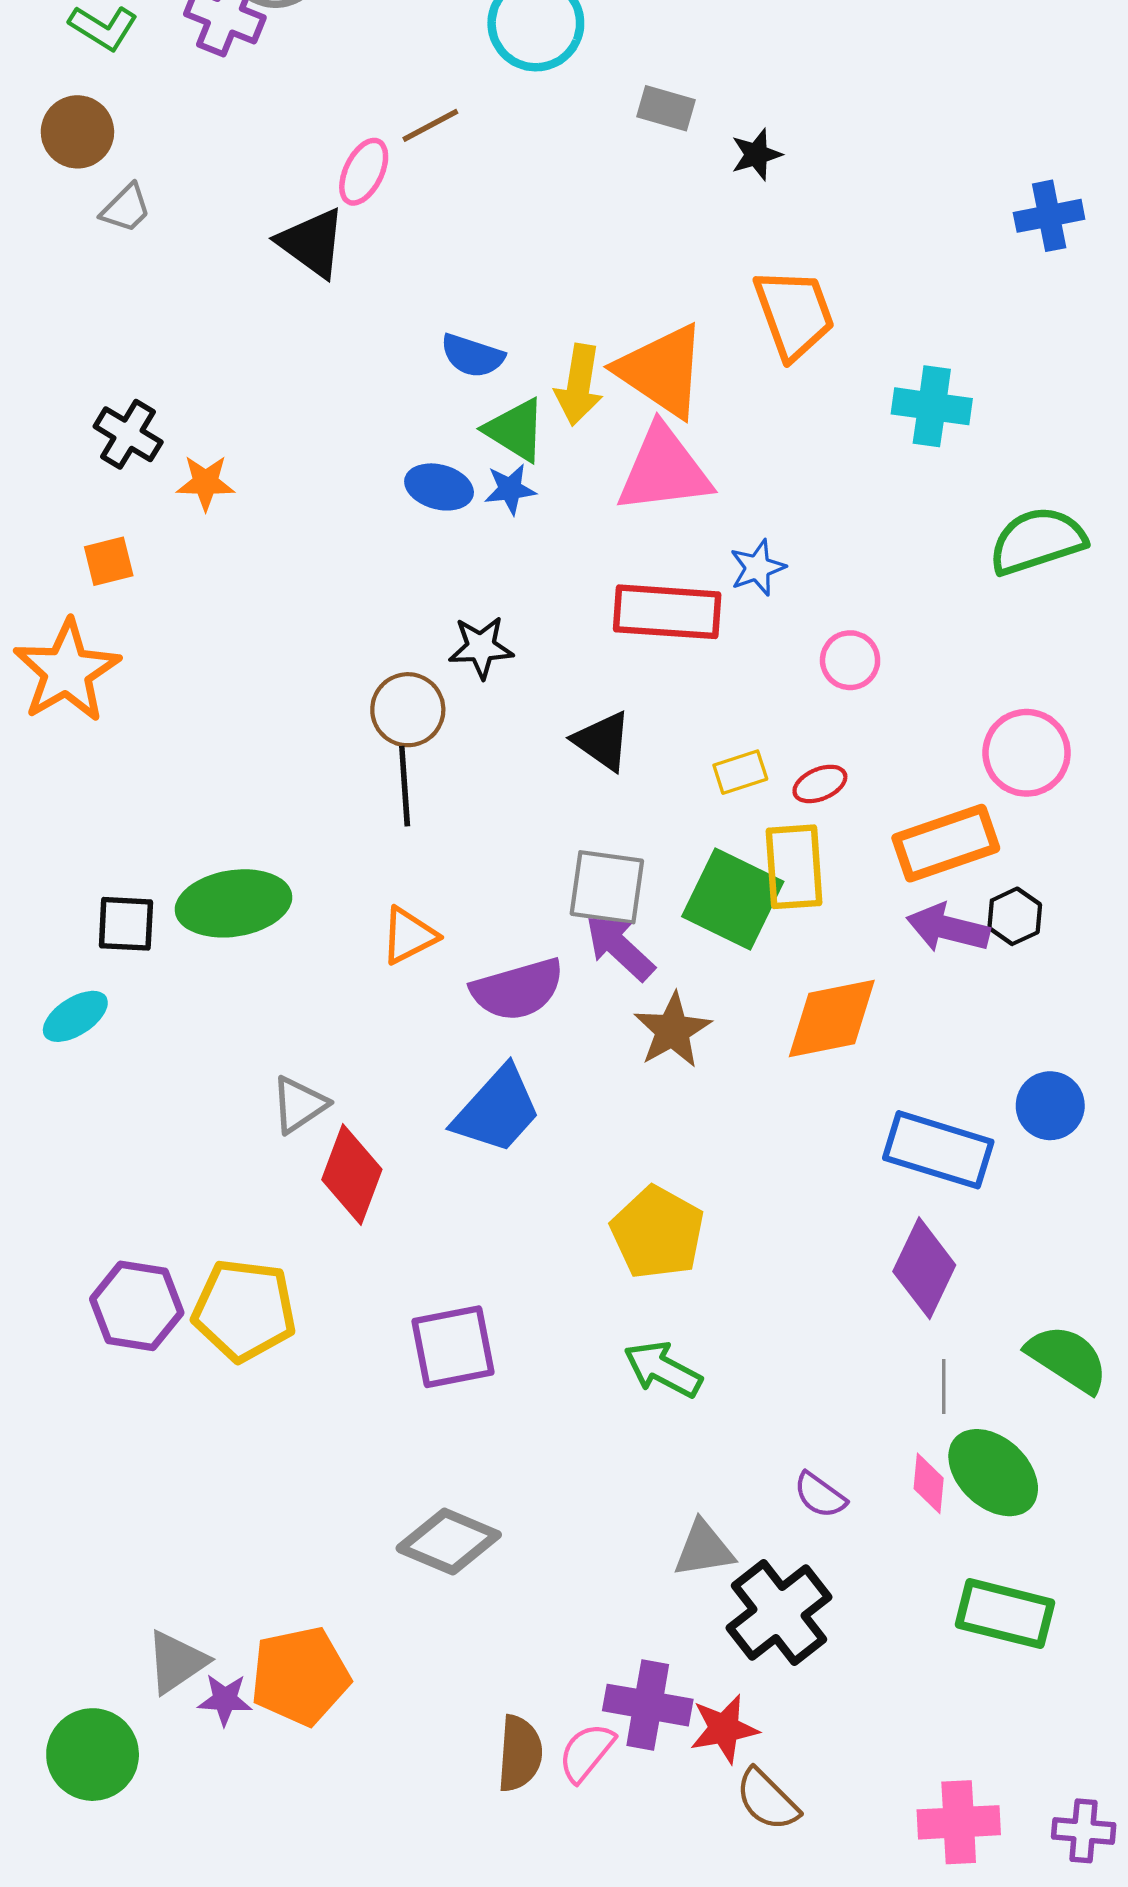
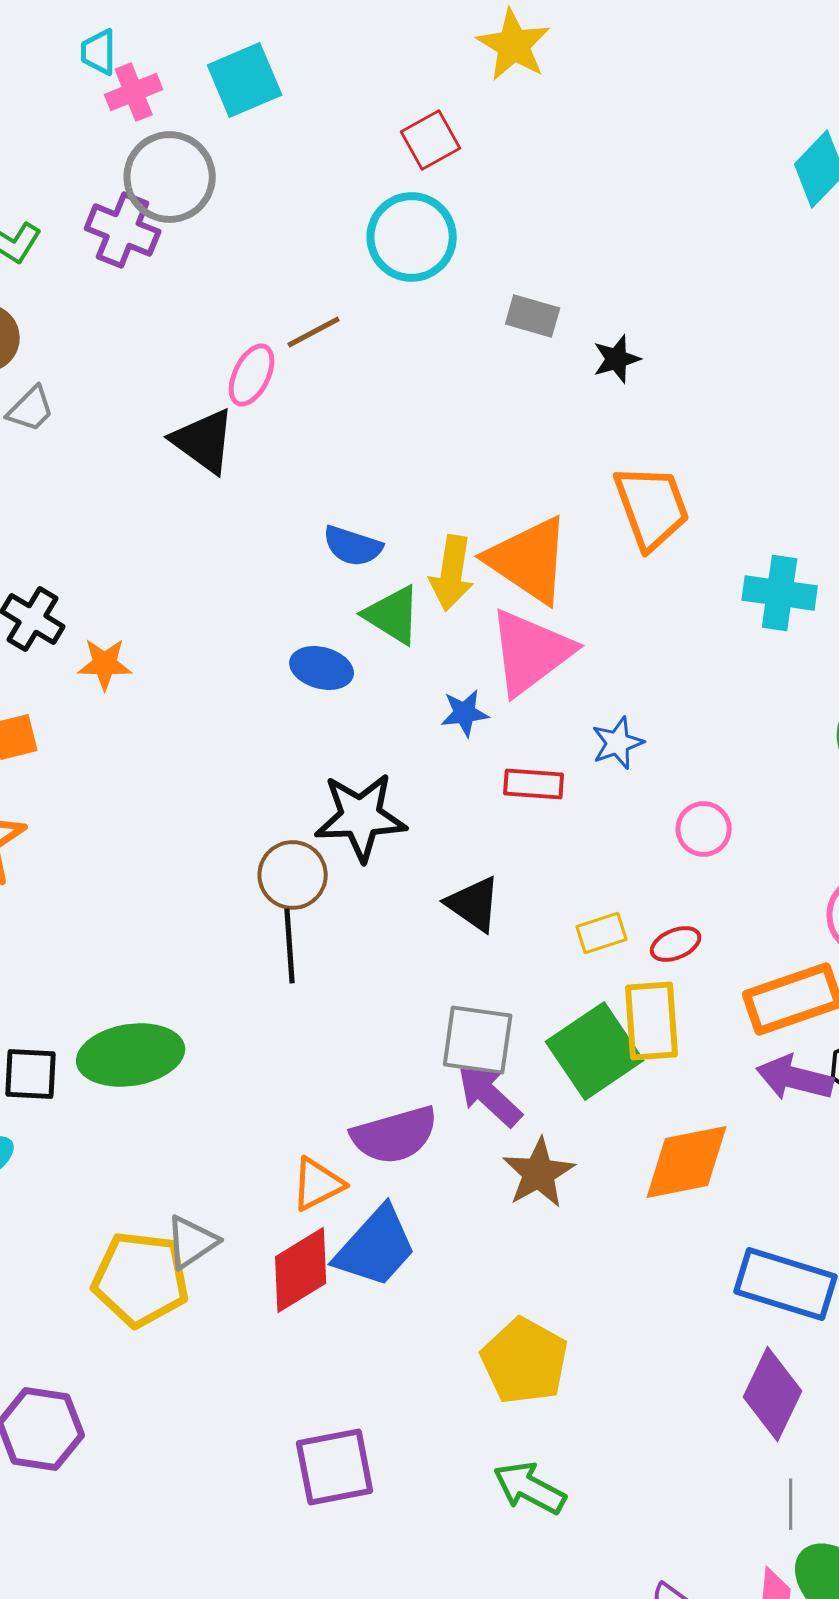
pink triangle: (664, 470) -> (531, 652), turned -30
blue star: (510, 489) -> (465, 713), moved
red rectangle: (667, 612) -> (534, 784), size x0.6
black star: (481, 647) -> (361, 817), size x1.5
green square: (733, 899) -> (595, 1051), turned 30
orange triangle: (409, 936) -> (318, 1184), moved
red diamond: (352, 1175) -> (301, 1270), moved, turned 38
yellow pentagon: (244, 1310) -> (141, 1279), moved

